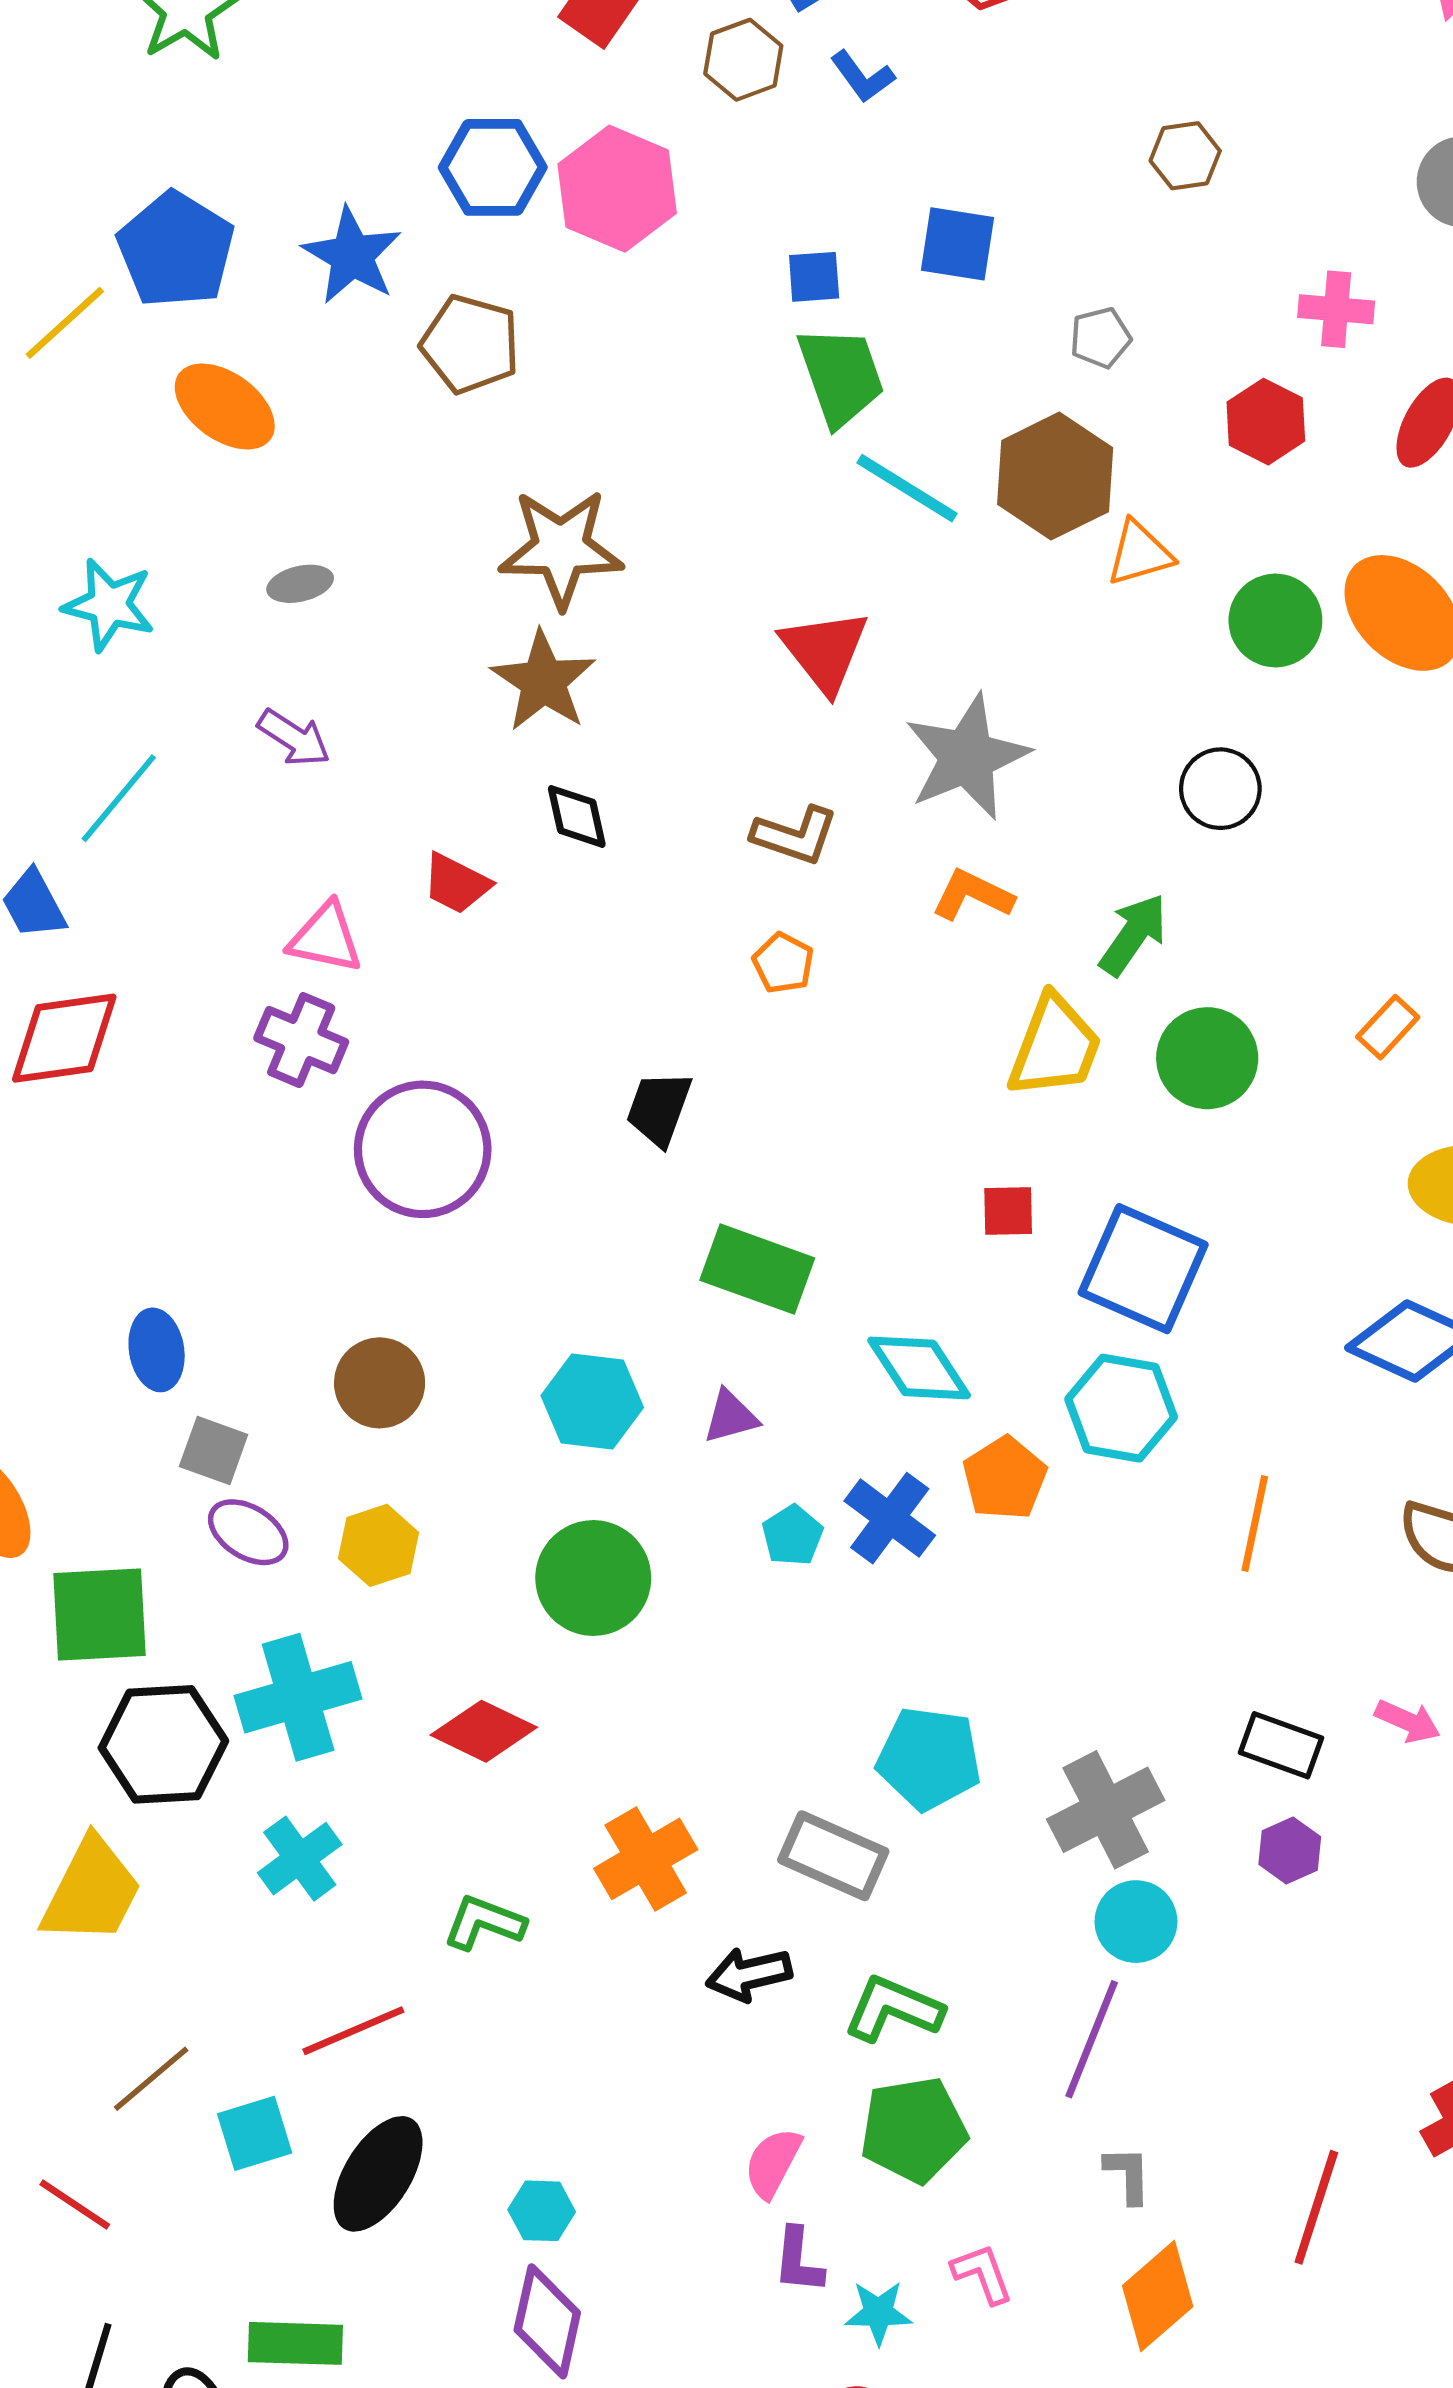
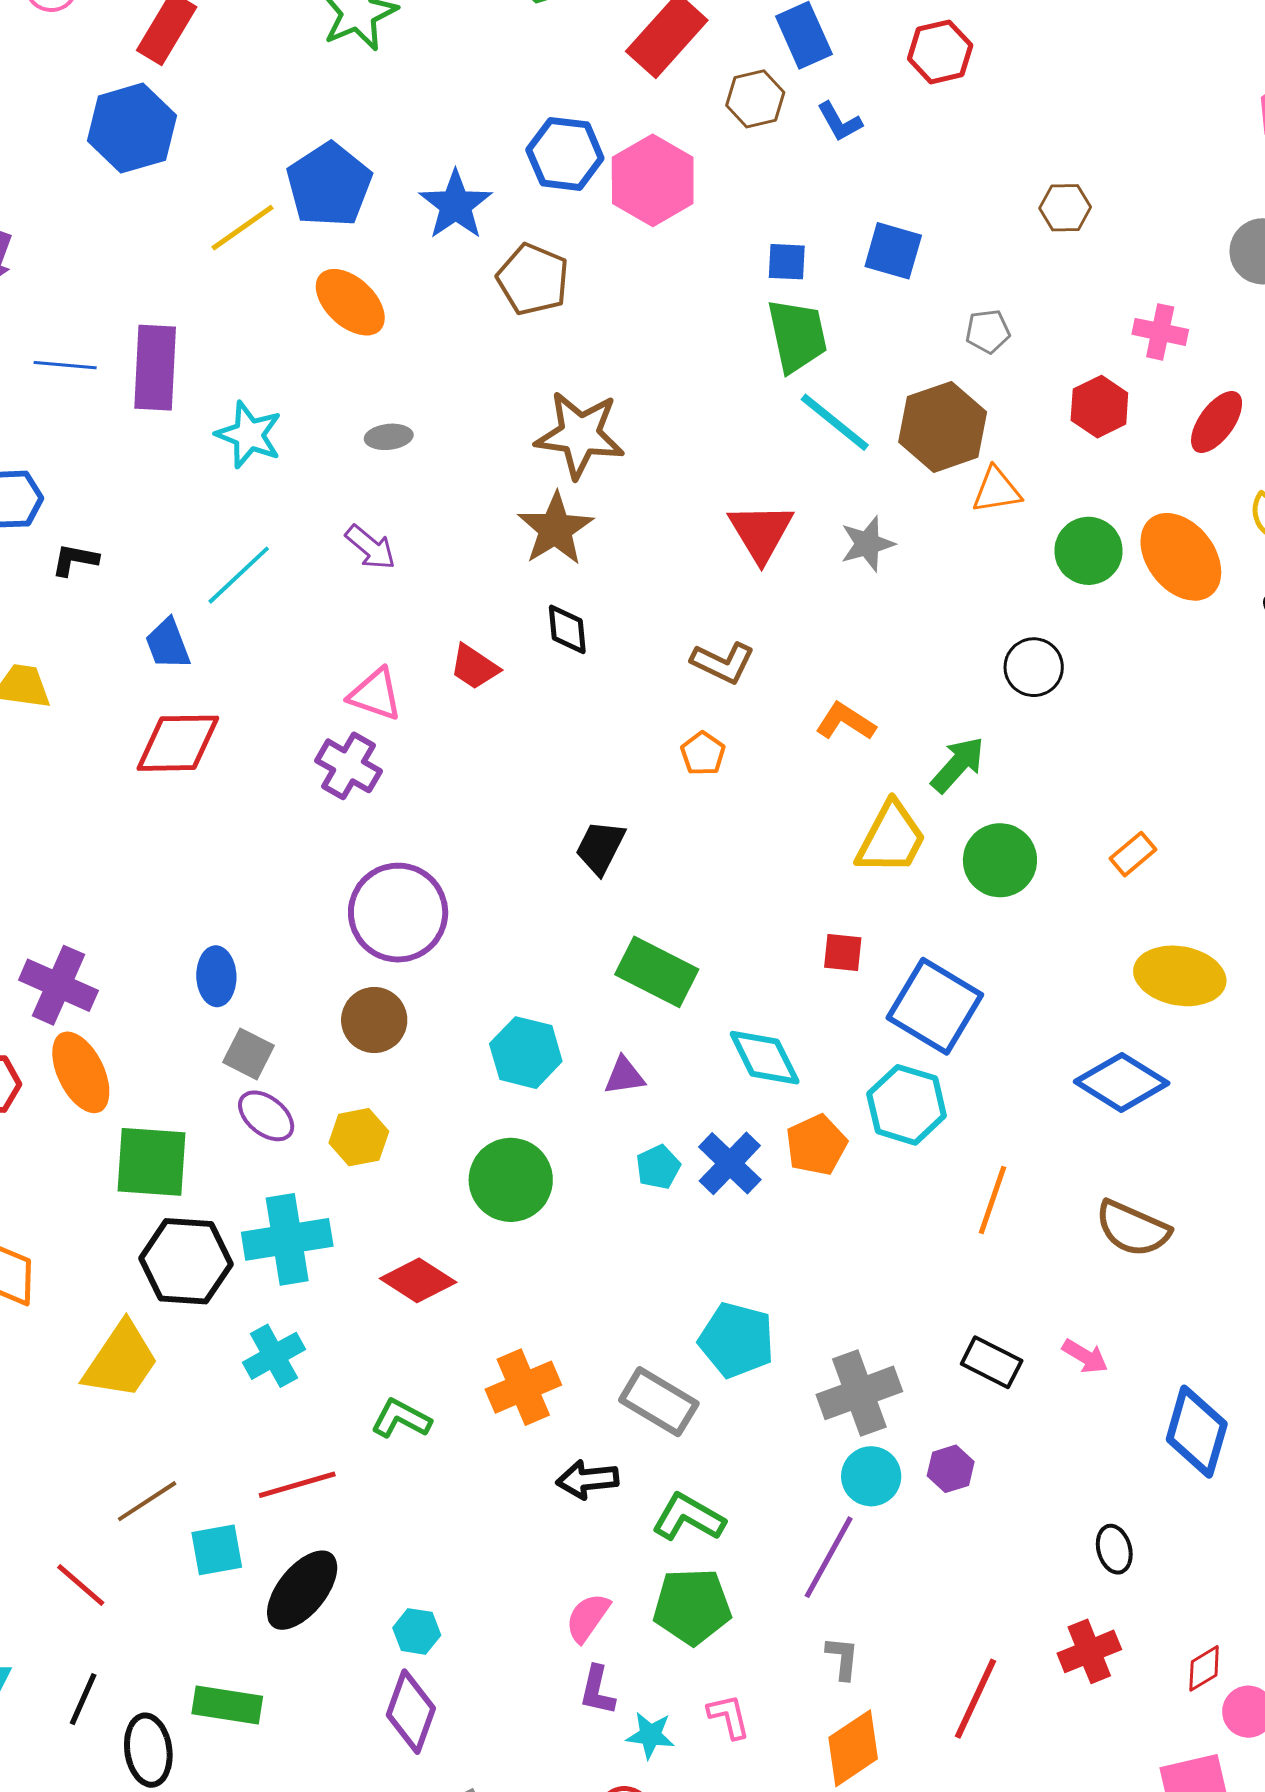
gray star: (967, 757) -> (867, 544), moved, size x0.6
purple circle: (423, 1149) -> (398, 913), moved
purple hexagon: (1290, 1850) -> (951, 1469), moved

